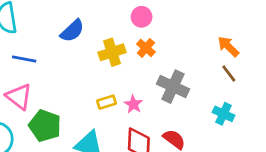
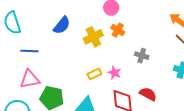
gray cross: (173, 87) -> (142, 56), size x0.6
pink triangle: (19, 97) -> (30, 79), turned -40

